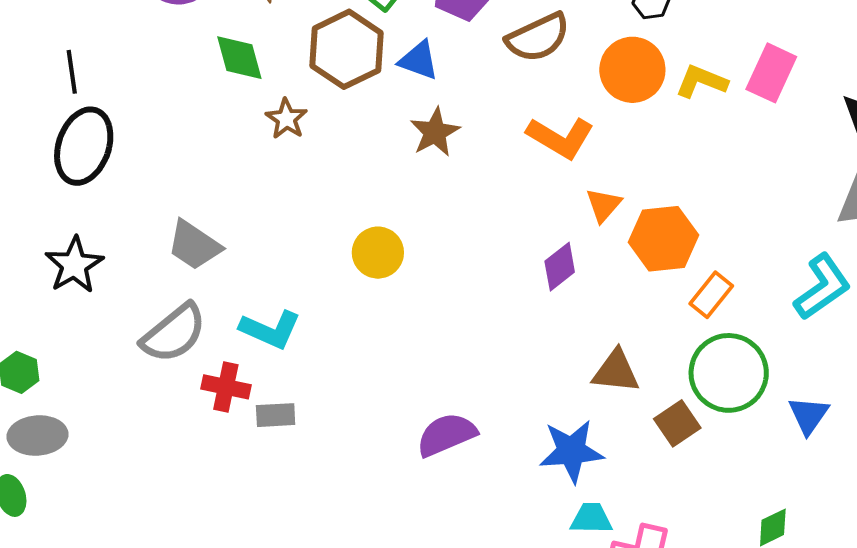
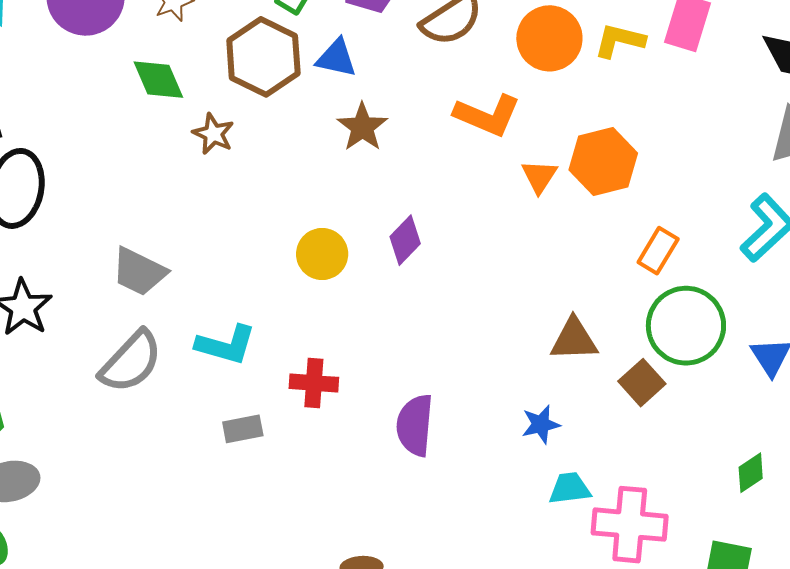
orange hexagon: (663, 239) -> (603, 161), moved
purple diamond: (560, 267) -> (405, 240), moved
red cross: (226, 387) -> (314, 383), moved
purple semicircle: (446, 435) -> (415, 425), turned -54
blue star: (571, 451) -> (541, 424), size x0.6

